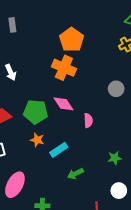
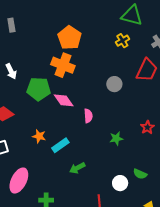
green pentagon: (36, 112) -> (39, 89), moved
green star: (115, 158) -> (116, 138), moved

